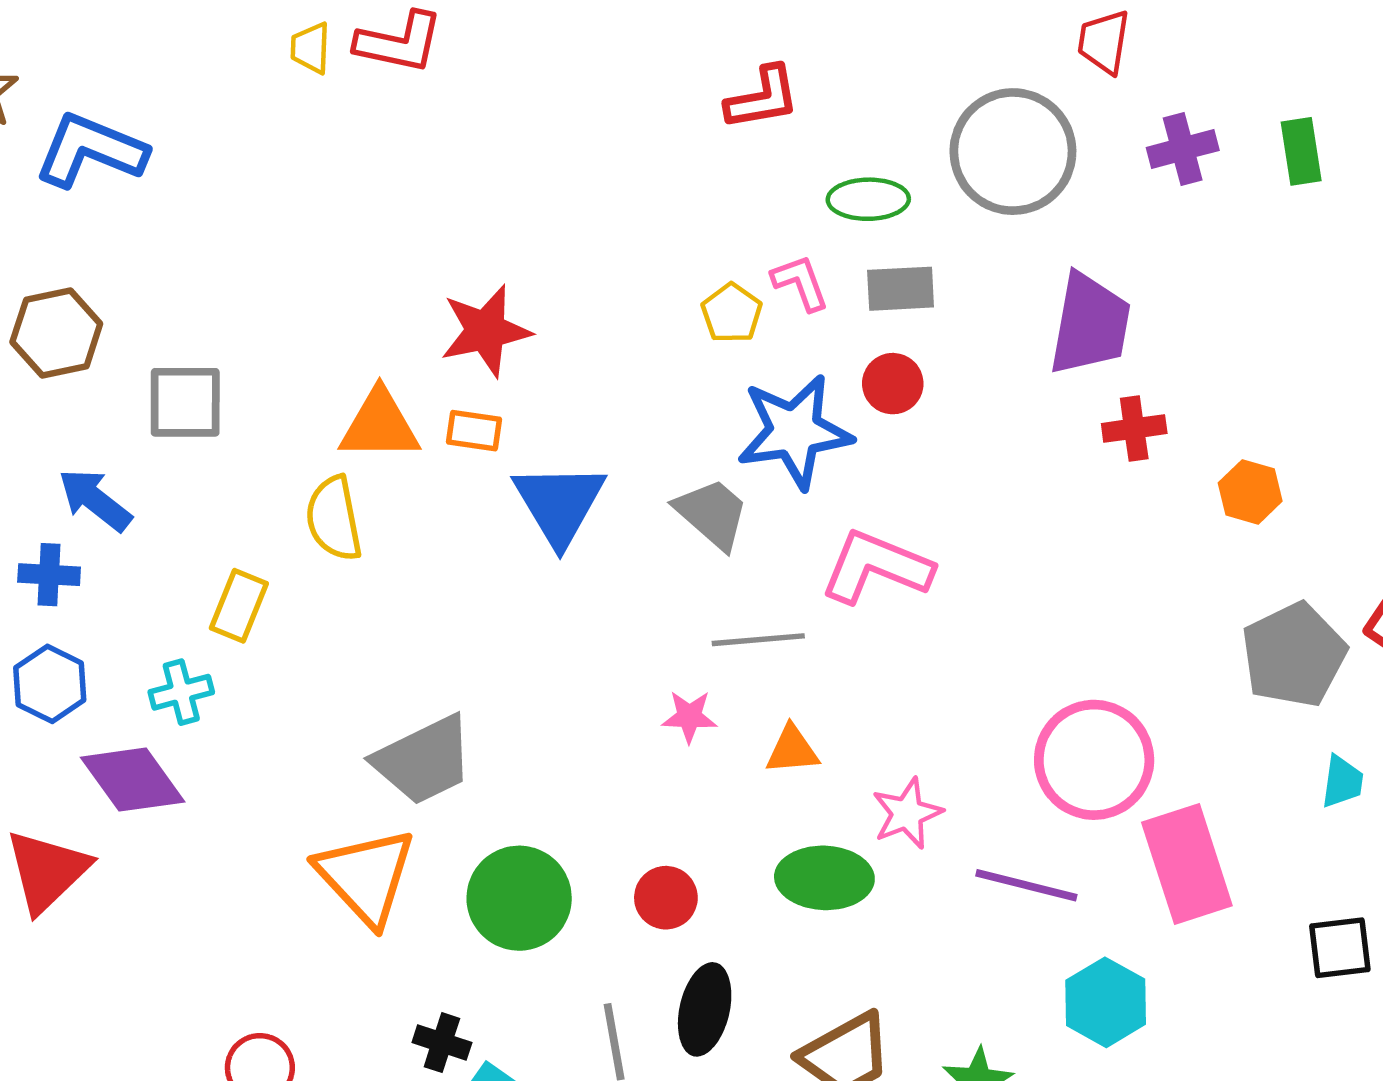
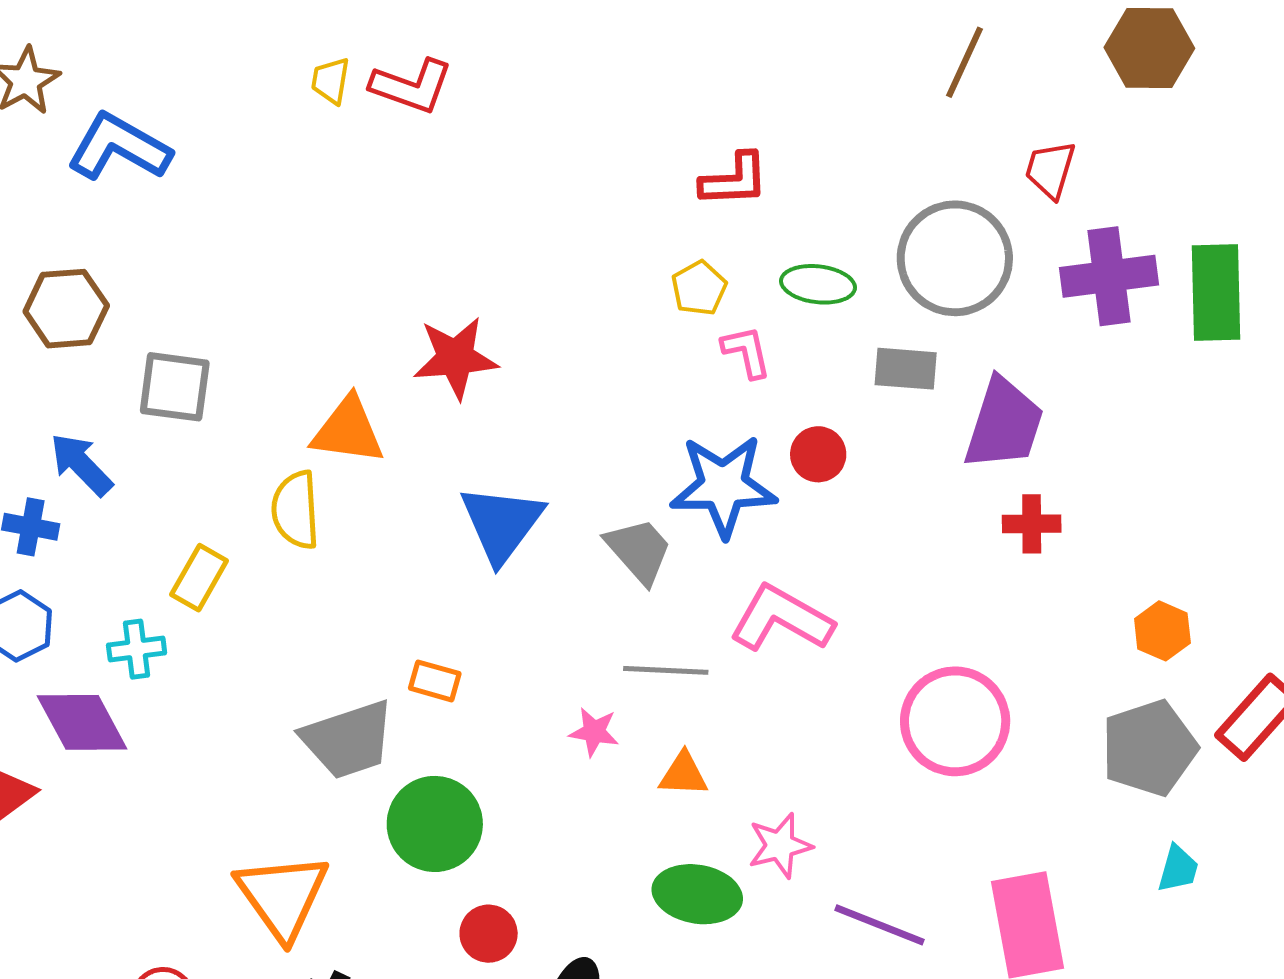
purple cross: (1183, 149) -> (1109, 276), size x1.5
green rectangle: (1301, 151) -> (1216, 293), size x1.6
gray rectangle: (901, 289) -> (906, 369), moved
yellow pentagon: (732, 313) -> (699, 288), moved
orange rectangle: (474, 431) -> (435, 681), moved
orange hexagon: (1250, 492) -> (1162, 631), moved
pink circle: (1094, 760) -> (955, 721), moved
orange triangle: (366, 876) -> (282, 896), moved
green circle: (519, 898) -> (435, 824), moved
red circle: (666, 898) -> (489, 934), moved

